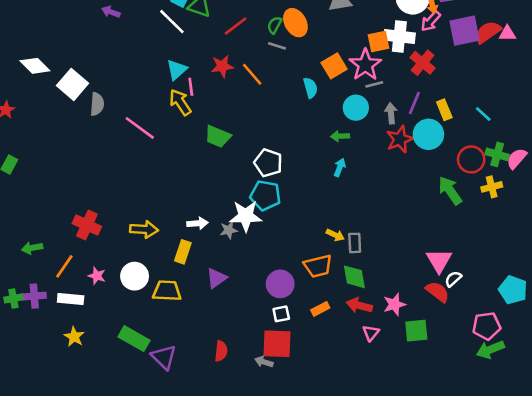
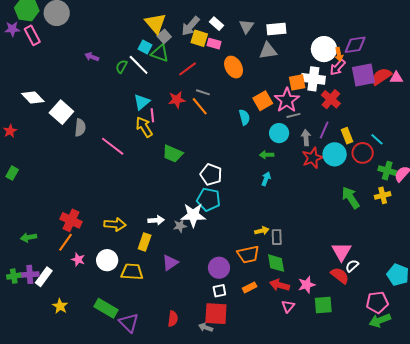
green semicircle: (275, 25) -> (122, 66), moved
gray line: (277, 46) -> (203, 92), moved
red circle: (471, 159) -> (363, 153), moved
yellow arrow: (335, 235) -> (262, 231), turned -40
orange line: (64, 266) -> (66, 242), moved
white rectangle: (71, 299) -> (44, 277), moved, turned -60

